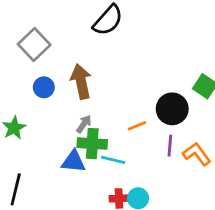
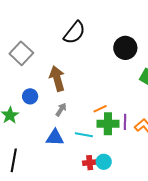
blue circle: (44, 87) -> (30, 96), moved
black circle: (172, 109) -> (125, 48), moved
green cross: (92, 144) -> (108, 124), moved

